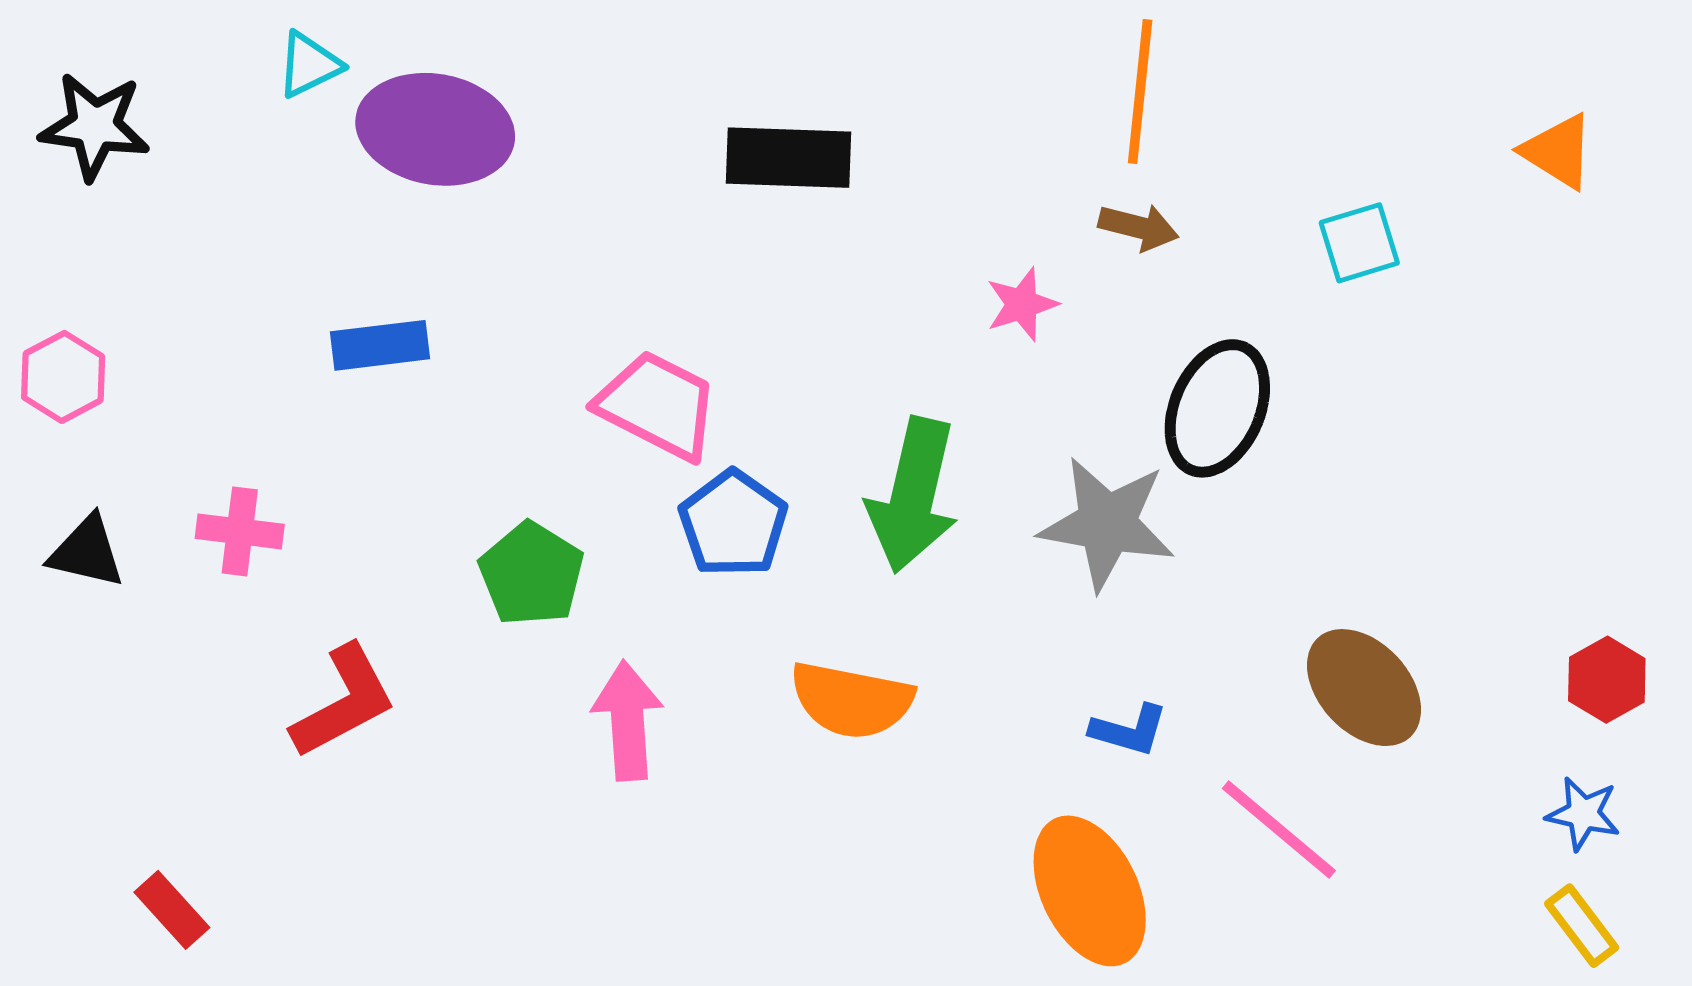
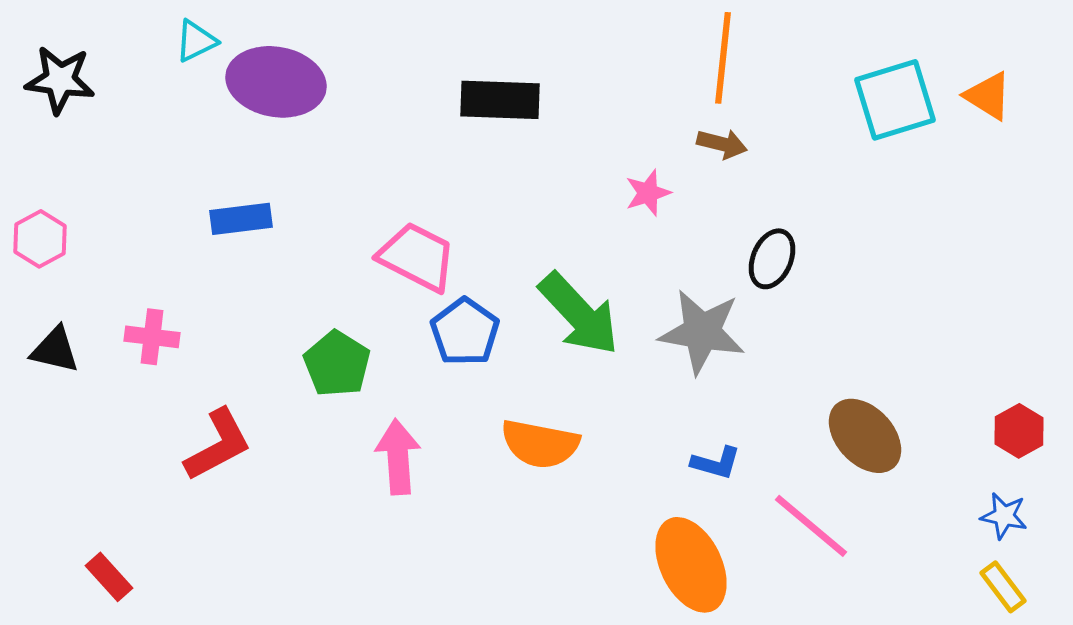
cyan square: (1359, 243) -> (895, 100), moved, size x1.6
black ellipse: (1217, 408) -> (772, 259), size x0.7
green arrow: (913, 495) -> (579, 314), turned -56

